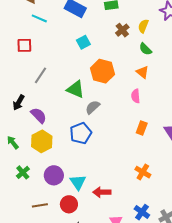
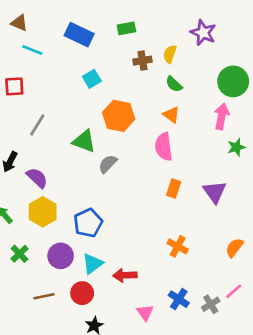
brown cross: (122, 30) -> (142, 61), turned 32
pink semicircle: (136, 96) -> (164, 147), size x1.5
blue pentagon: (81, 133) -> (88, 223), moved
cyan triangle: (78, 182) -> (93, 264), turned 30

